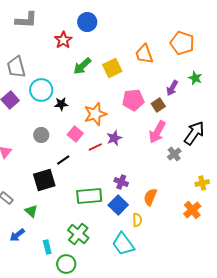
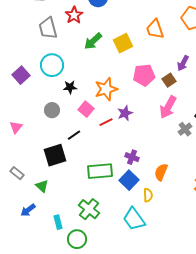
gray trapezoid: (16, 67) -> (48, 28), moved
black star: (61, 104) -> (70, 87), moved

